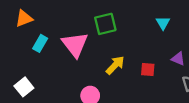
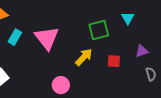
green square: (105, 24) -> (99, 30), moved
purple triangle: (178, 59) -> (142, 51), turned -40

